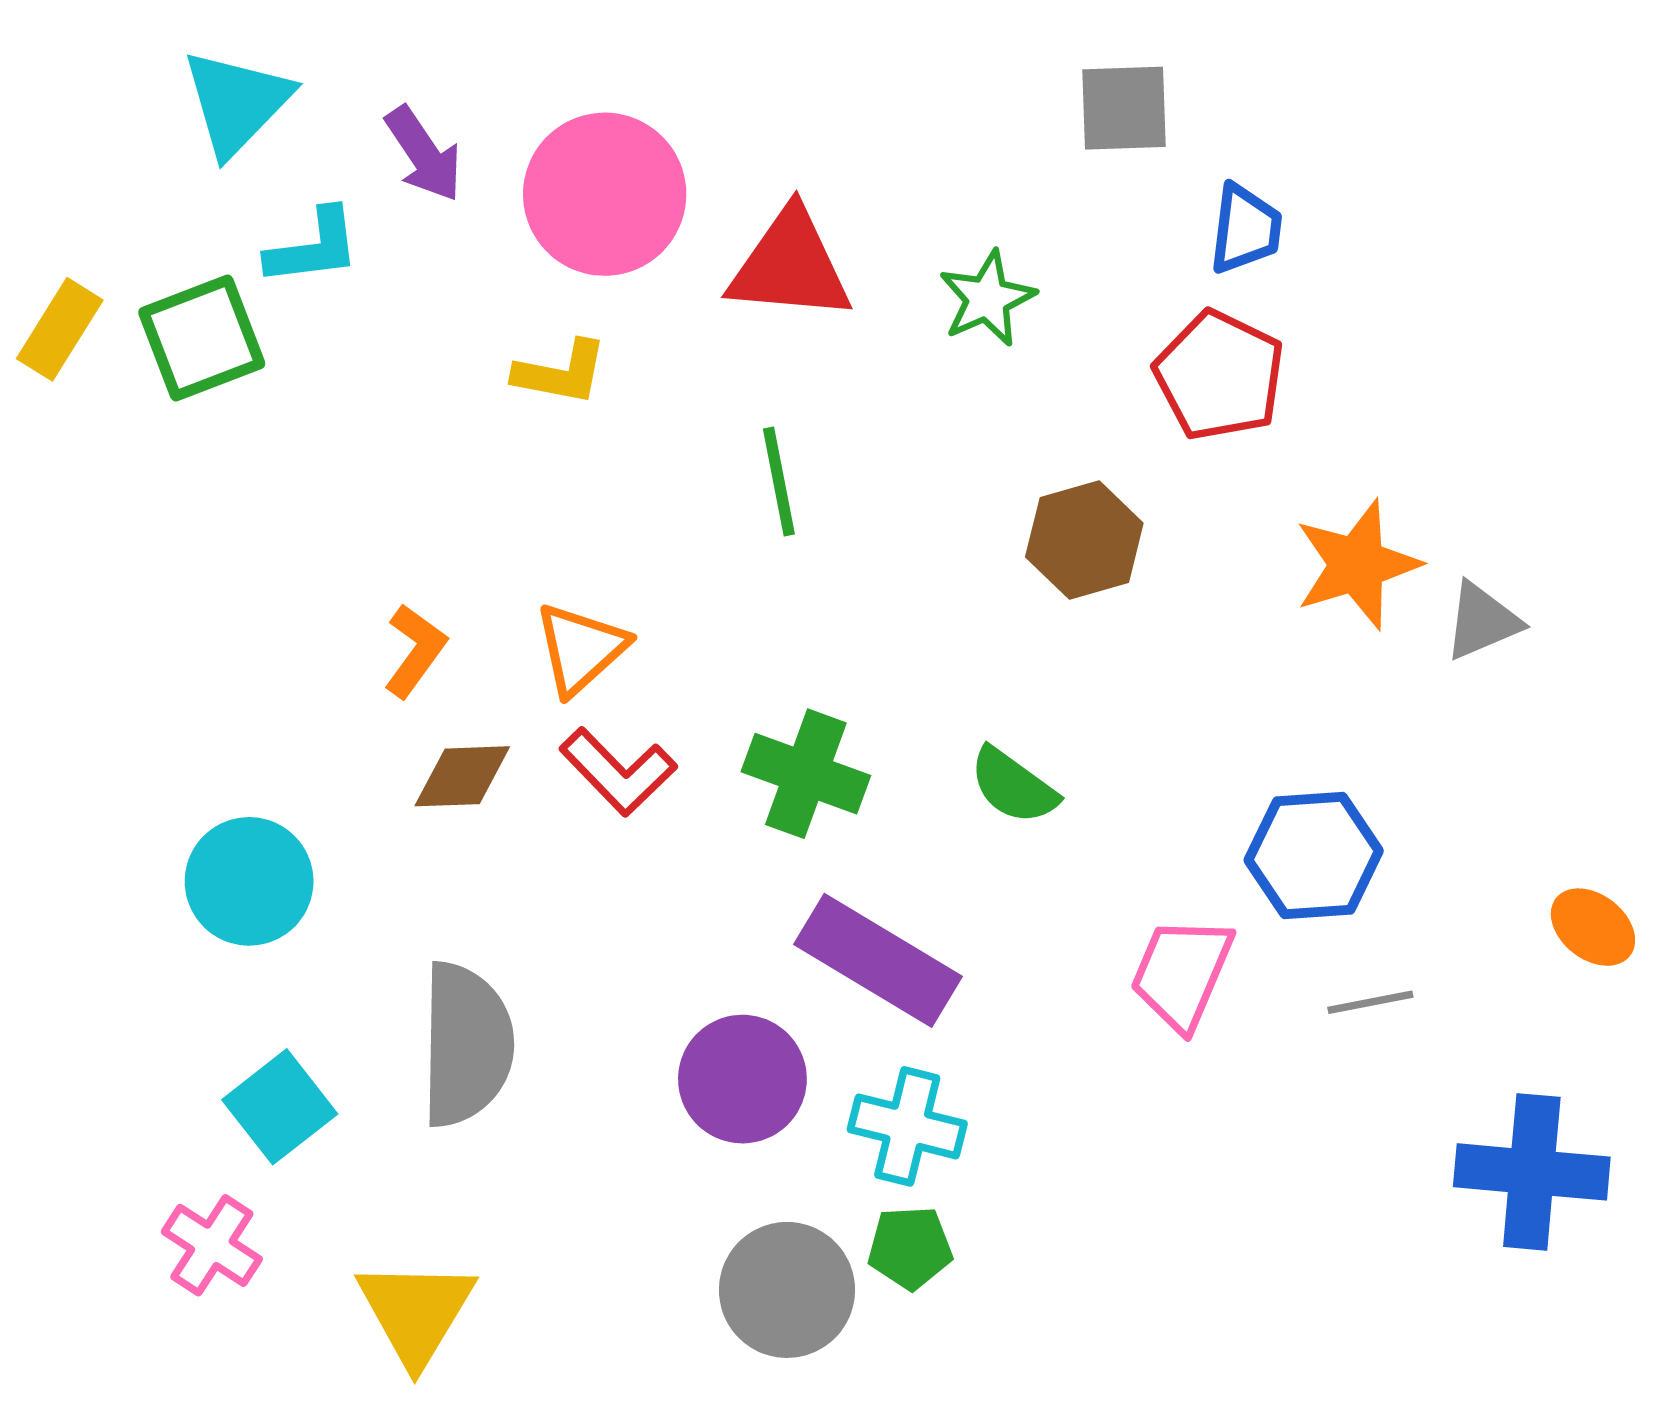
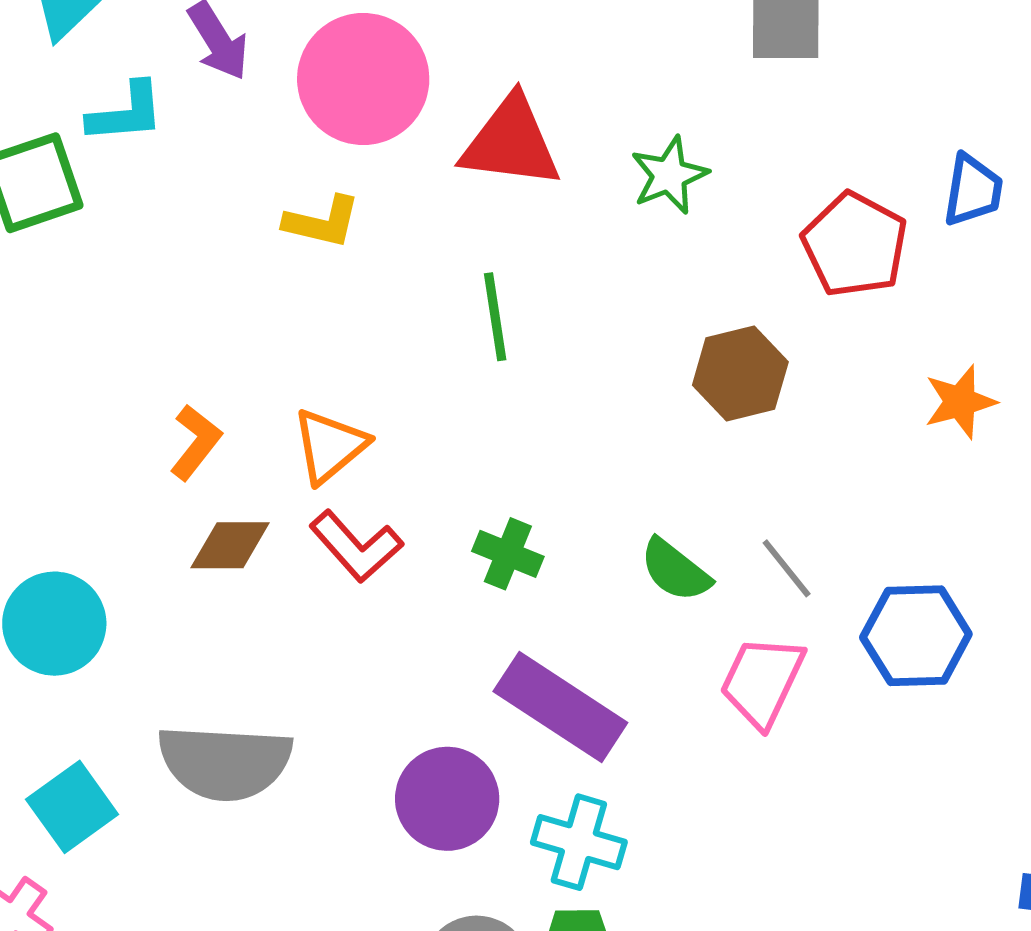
blue trapezoid: (1245, 229) -> (973, 190), moved
orange star: (1357, 565) -> (960, 402), size x0.7
green cross: (806, 774) -> (508, 554), size x0.7
pink trapezoid: (1182, 973) -> (762, 681), moved
gray line: (1370, 1002) -> (787, 568), moved, turned 60
gray semicircle: (466, 1045) -> (225, 762), turned 90

